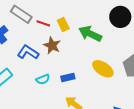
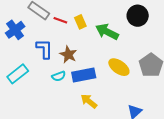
brown star: (52, 45) -> (68, 55), moved
blue L-shape: (28, 52) -> (44, 49), turned 55
blue rectangle: (68, 78) -> (84, 75), size x1.6

